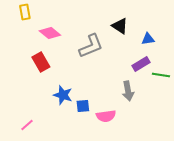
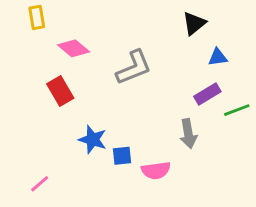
black triangle: (120, 26) -> (194, 23), moved, turned 48
green line: (161, 75) -> (237, 110), turned -30

